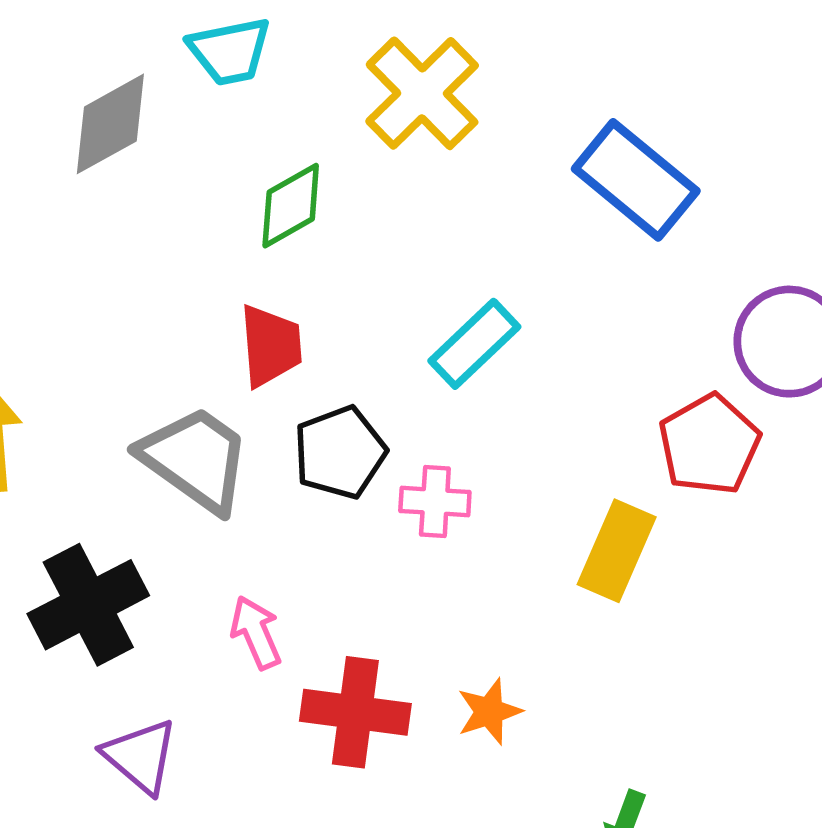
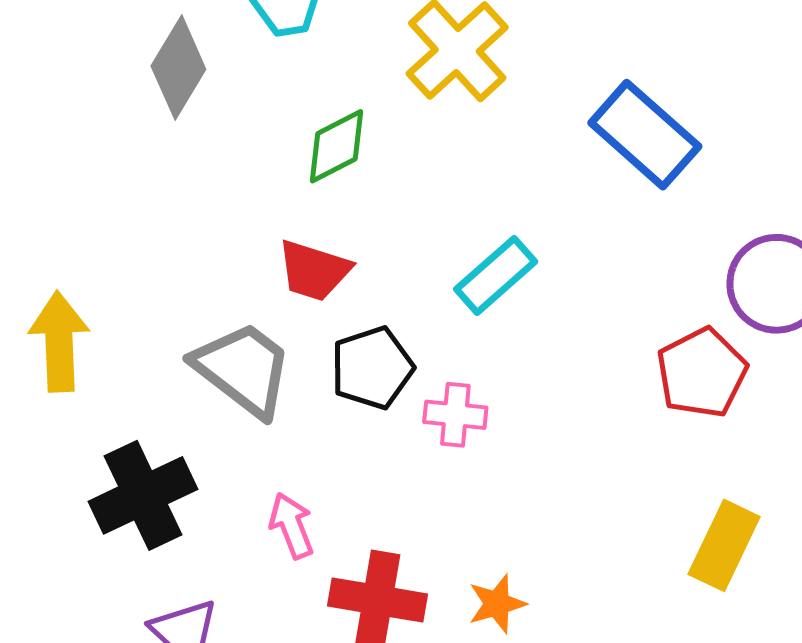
gray diamond: (110, 124) -> (178, 68), turned -32
red trapezoid: (271, 346) -> (314, 271), turned 110
yellow rectangle: (617, 551) -> (724, 545), moved

